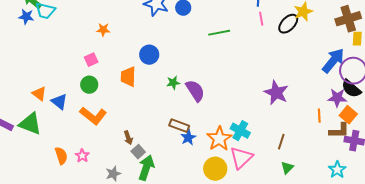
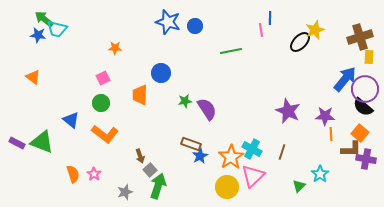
pink line: (261, 19) -> (261, 30), moved
orange triangle: (39, 94) -> (33, 77), moved
purple star: (337, 98) -> (325, 116), moved
brown line: (281, 142) -> (282, 152), moved
cyan star: (337, 170) -> (320, 174), moved

